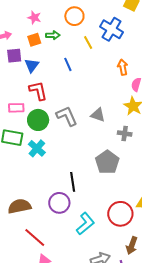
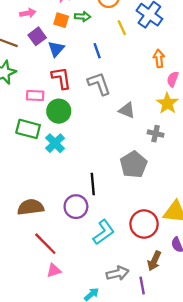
orange square: (34, 40) -> (61, 20), turned 32
purple square: (14, 56) -> (37, 36), turned -35
gray L-shape: (67, 116) -> (99, 84), moved

